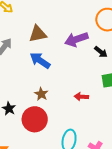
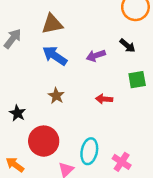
purple arrow: (76, 39) -> (96, 56), moved, size x0.7
red circle: (35, 119) -> (44, 141), moved

